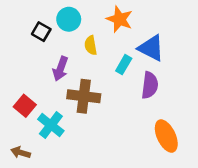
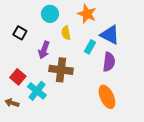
black square: (41, 32) -> (20, 33), moved
orange ellipse: (166, 136) -> (107, 97), moved
brown arrow: (21, 153) -> (12, 103), moved

